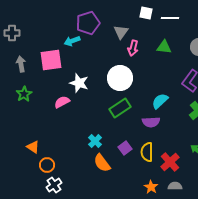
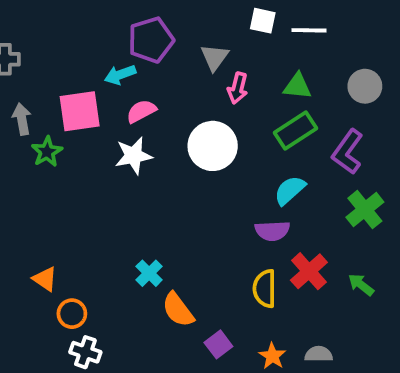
white star: (79, 83) -> (134, 156), turned -30
green star: (24, 94) -> (47, 152), moved
pink semicircle: (62, 102) -> (141, 111), moved
green rectangle: (120, 108) -> (296, 131), moved
cyan cross: (95, 141) -> (149, 273), moved
purple square: (125, 148) -> (218, 344), moved
red cross: (170, 162) -> (309, 271), moved
white cross: (54, 185) -> (85, 352), turned -35

